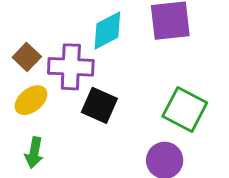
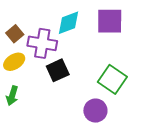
black square: (99, 105) -> (58, 70), turned 35

